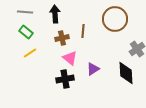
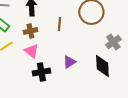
brown cross: (62, 38) -> (30, 31), moved
pink triangle: (70, 58) -> (31, 51), moved

